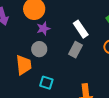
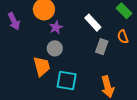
gray rectangle: (76, 50) -> (102, 47), moved
cyan square: (46, 83) -> (67, 80), size x1.5

